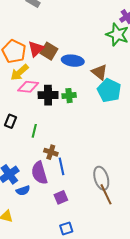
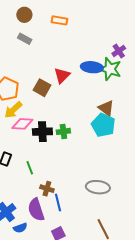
red triangle: (36, 49) -> (62, 75), moved
blue ellipse: (73, 61) -> (92, 67), moved
brown triangle: (100, 72) -> (106, 108), moved
green line: (34, 131) -> (30, 168), turned -32
gray ellipse: (101, 178) -> (98, 187), moved, turned -65

